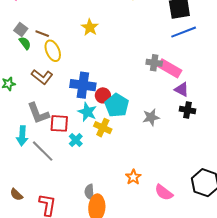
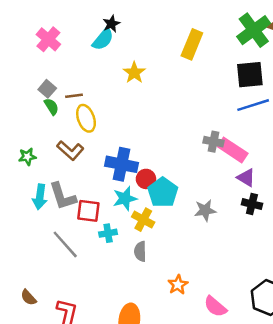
yellow star: (90, 27) -> (134, 73), moved
brown line: (42, 34) -> (74, 96), turned -32
cyan star: (87, 112) -> (125, 198), turned 30
cyan arrow: (22, 136) -> (40, 197), moved
cyan cross: (76, 140) -> (108, 233), turned 32
gray semicircle: (89, 192) -> (140, 251), moved

